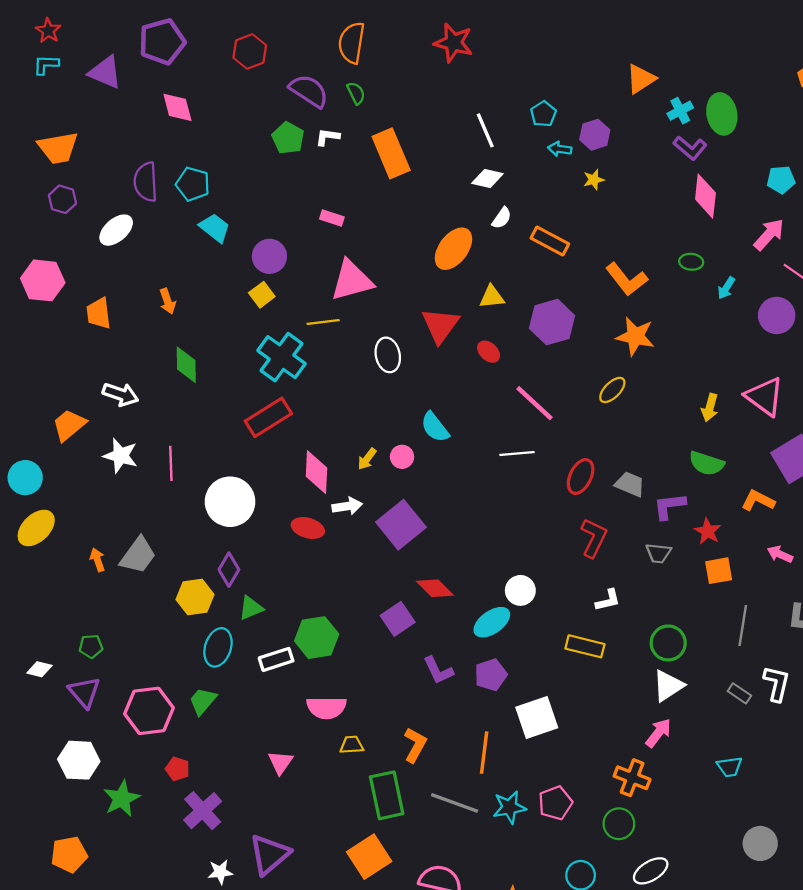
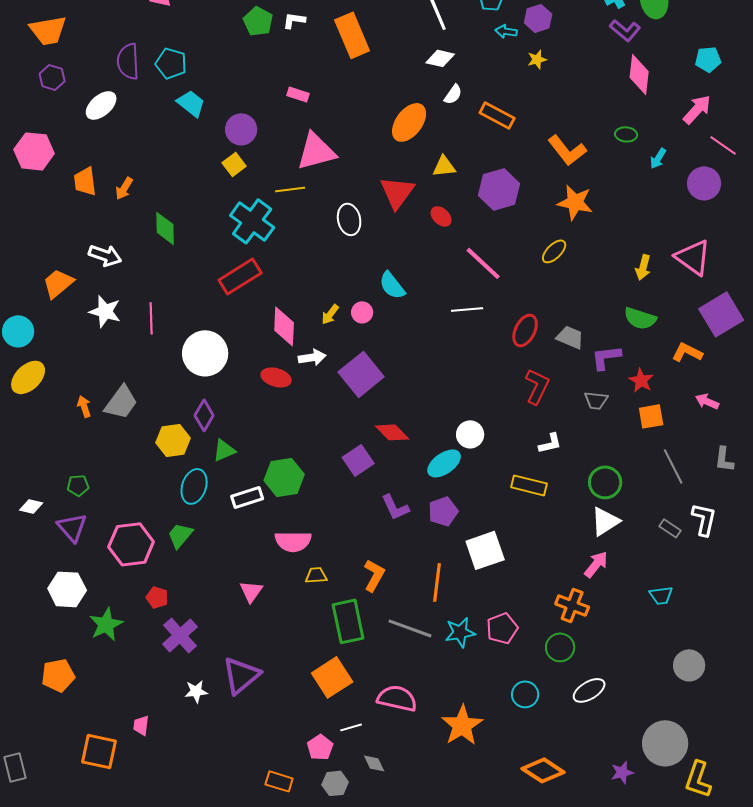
orange arrow: (168, 301) -> (124, 188), moved, turned 50
gray line: (743, 625) -> (673, 466), turned -36

